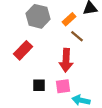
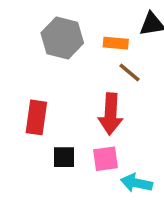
orange rectangle: (69, 19) -> (116, 43), turned 48
red rectangle: (23, 50) -> (36, 117), moved, turned -36

